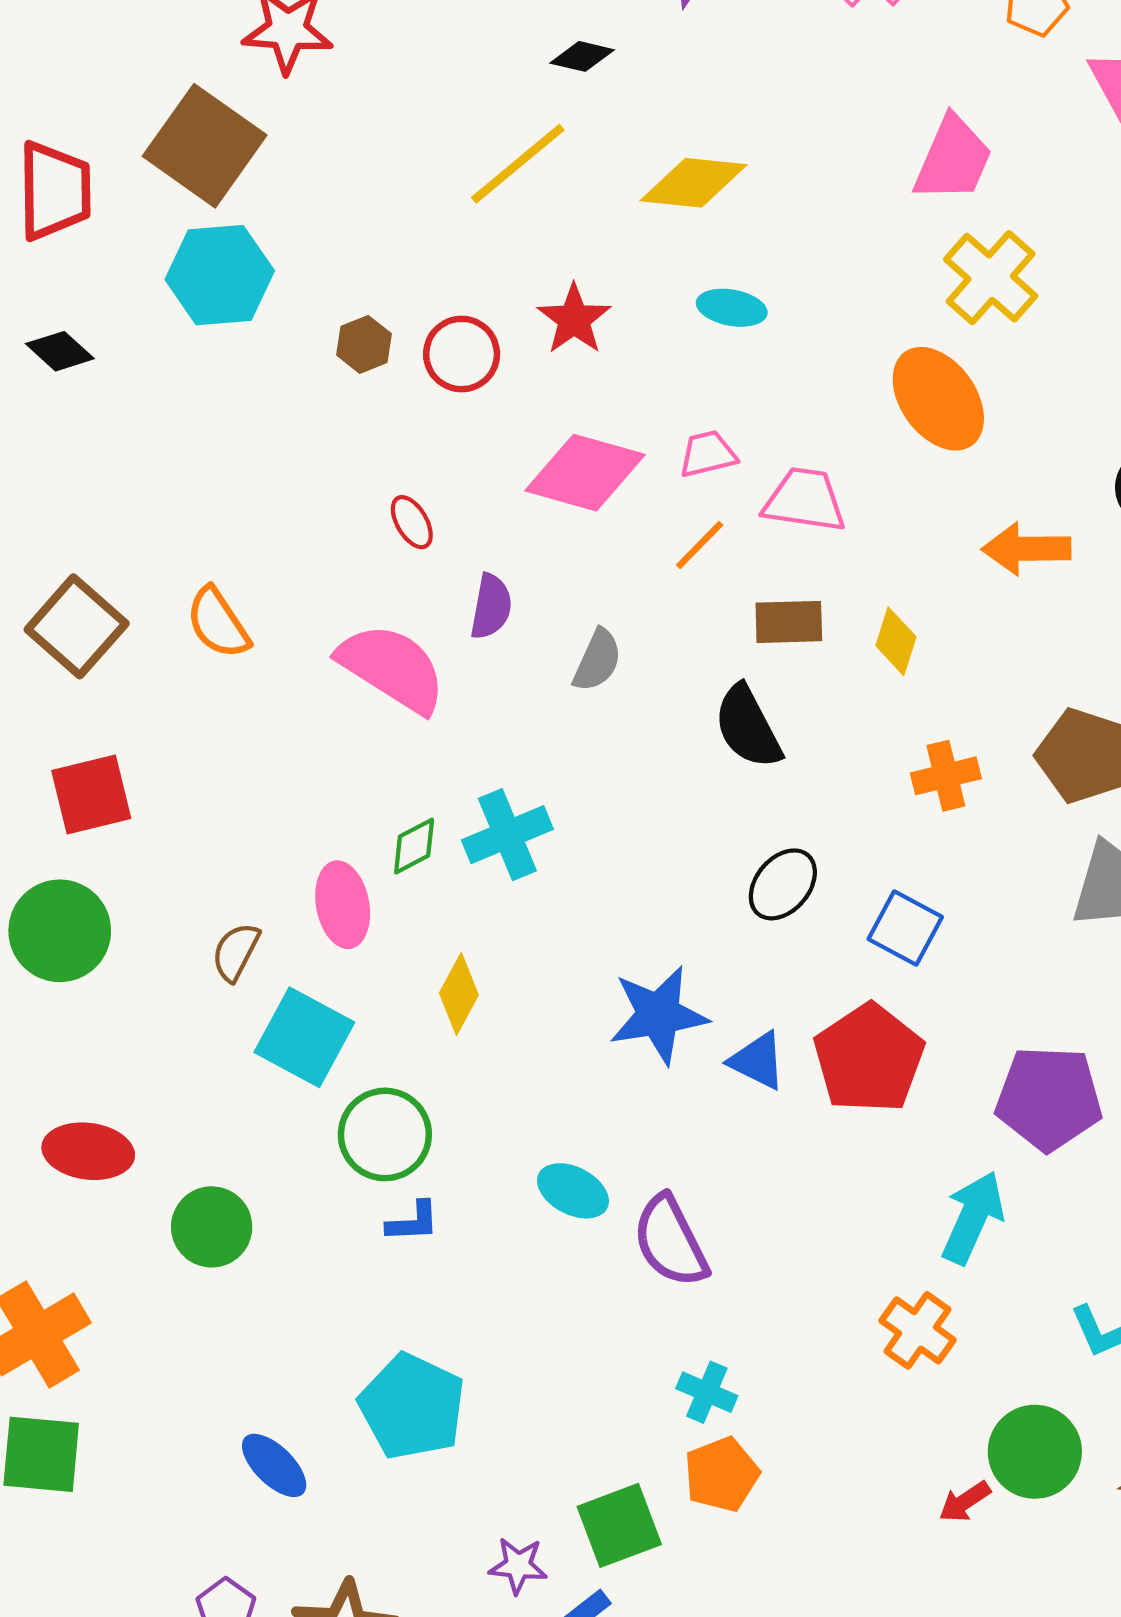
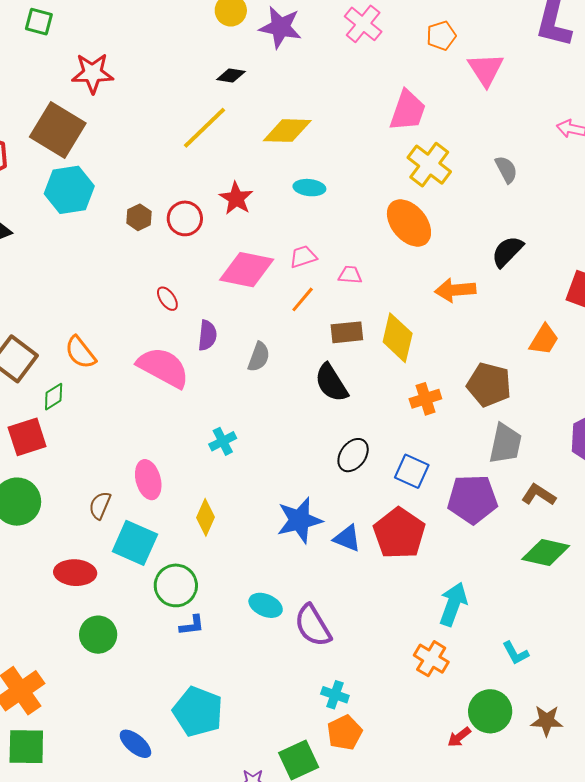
pink trapezoid: (805, 500) -> (350, 275), size x0.6
yellow diamond: (896, 641) -> (398, 338), size x1.6
cyan cross: (507, 835) -> (223, 441), size x0.7
green diamond: (414, 846) -> (54, 397), moved
purple pentagon: (1049, 1098) -> (472, 499), moved
red ellipse: (88, 1151) -> (75, 573), moved

